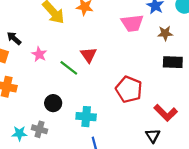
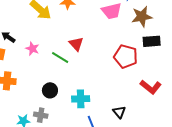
brown star: (165, 33) -> (142, 17), size x1.5
red pentagon: (129, 89) -> (126, 56), moved
black triangle: (153, 136) -> (119, 112), moved

